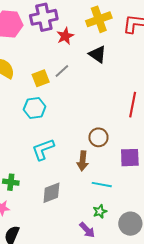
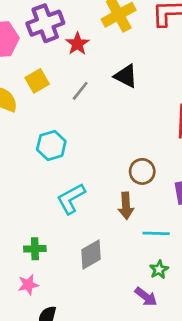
black triangle: (98, 54) -> (126, 76), moved
yellow square: (41, 78) -> (37, 81), moved

